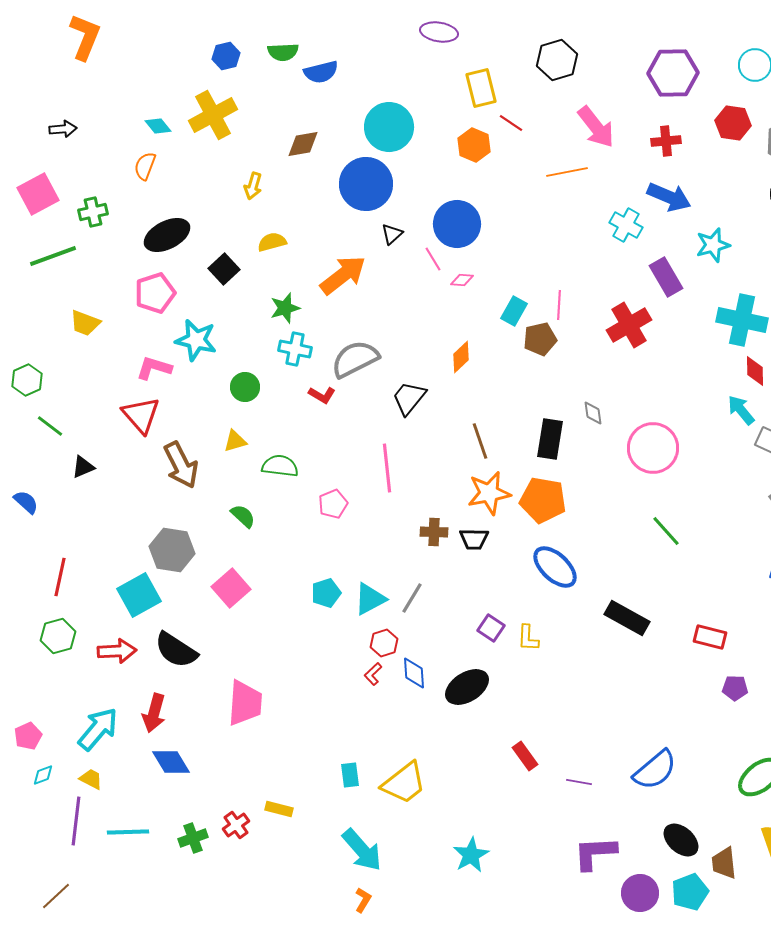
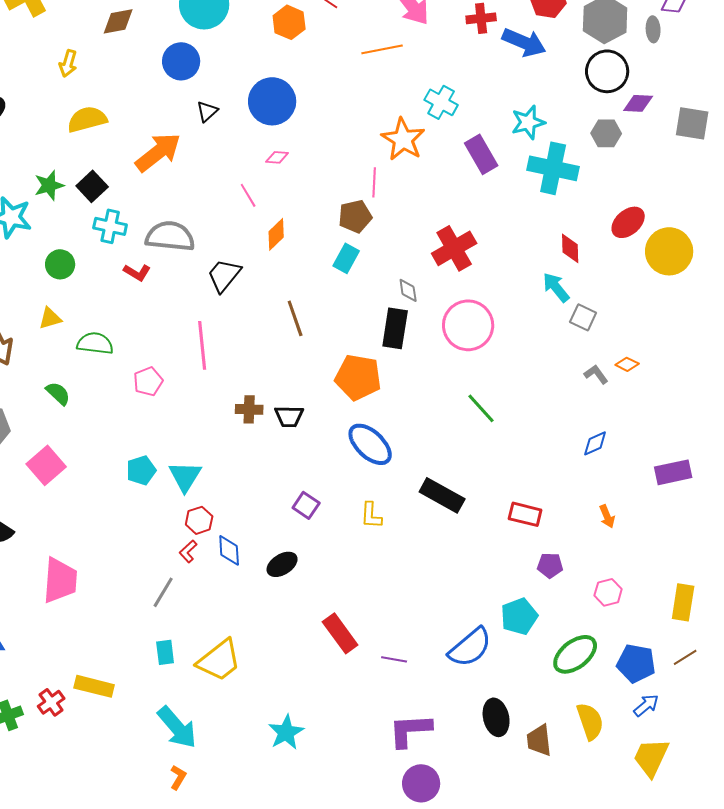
blue circle: (366, 184) -> (181, 61), size x0.7
blue arrow: (669, 197) -> (524, 42), moved
yellow semicircle: (272, 242) -> (87, 119), size x1.4
pink line: (433, 259) -> (248, 195), moved
black square: (224, 269) -> (92, 186), moved
green star: (285, 308) -> (49, 185), moved
cyan rectangle: (514, 311) -> (346, 258), moved
cyan cross: (742, 320) -> (553, 168), moved
red cross: (629, 325) -> (454, 248), moved
gray semicircle: (355, 359) -> (170, 236), turned 33
black rectangle: (550, 439) -> (395, 328), moved
orange star: (489, 493) -> (403, 139), moved, turned -30
gray line: (412, 598) -> (163, 592), moved
cyan triangle: (370, 599) -> (185, 476), turned -30
yellow L-shape: (528, 638) -> (371, 515), moved
black ellipse: (467, 687) -> (282, 564), size x0.7
red rectangle: (525, 756) -> (340, 633), size x1.4
yellow rectangle: (279, 809) -> (94, 686), size x1.4
black ellipse: (681, 840) -> (496, 717), turned 36
cyan pentagon: (690, 892) -> (519, 616), moved
purple circle: (640, 893) -> (421, 783), moved

